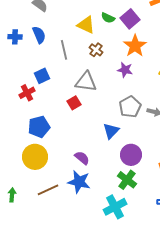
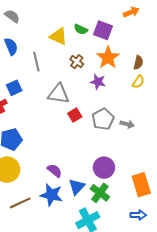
purple square: (130, 19) -> (103, 30), turned -30
brown cross: (96, 50) -> (77, 62), moved
red square: (74, 103) -> (75, 115), moved
blue triangle: (111, 131) -> (77, 187), moved

